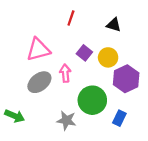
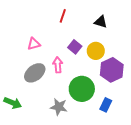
pink triangle: (38, 50) -> (34, 44), size x0.6

